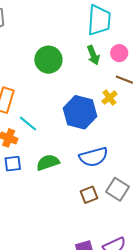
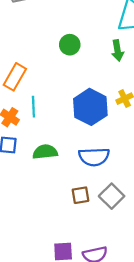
green circle: (48, 60) -> (70, 45), size x0.7
cyan line: (28, 124) -> (33, 107), turned 36

